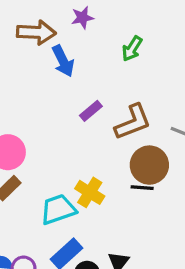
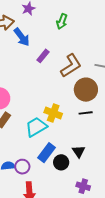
purple rectangle: (91, 111) -> (43, 56), moved
black line: (142, 188) -> (86, 113), moved

